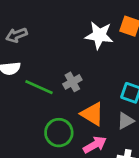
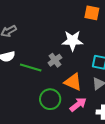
white star: (99, 35) -> (72, 41), moved

